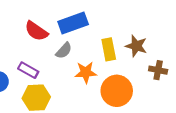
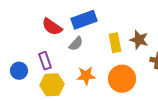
purple rectangle: (28, 70) -> (45, 61), turned 42
orange star: (86, 72) -> (86, 76), moved

